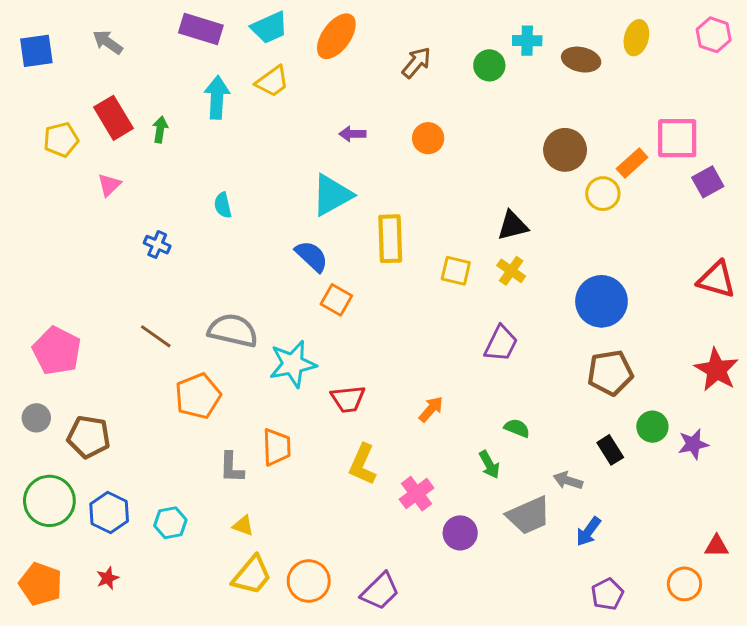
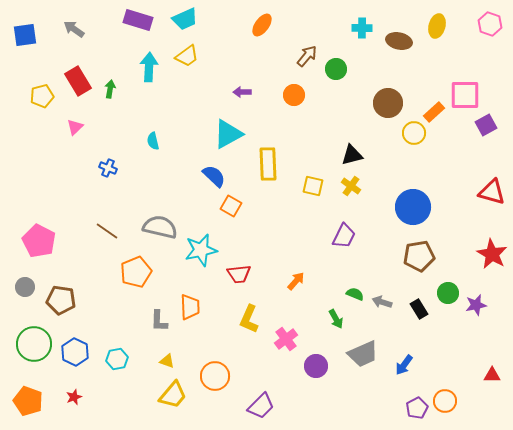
orange ellipse: (336, 36) -> (262, 25), moved, size x0.7
brown arrow: (416, 62) -> (307, 56), moved
green circle: (489, 65) -> (336, 69), moved
gray arrow: (568, 481) -> (382, 302), moved
orange circle: (309, 581) -> (215, 376), moved
orange circle: (684, 584) -> (445, 401), moved

